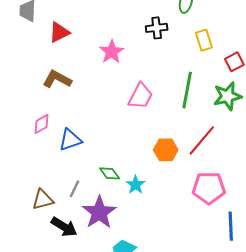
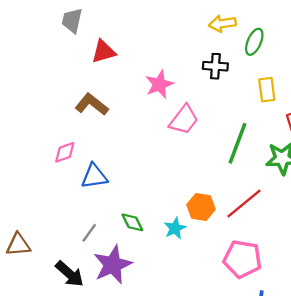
pink trapezoid: (140, 96) -> (184, 120), moved
cyan star: (136, 185) -> (175, 228), moved
brown triangle: (43, 200) -> (18, 245), moved

